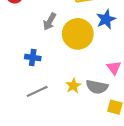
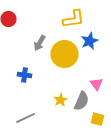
gray semicircle: (97, 87) -> (82, 101), turned -78
gray line: (37, 91) -> (26, 118), moved

